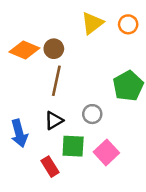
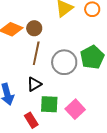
gray circle: (92, 114) -> (64, 62), moved, size x1.6

